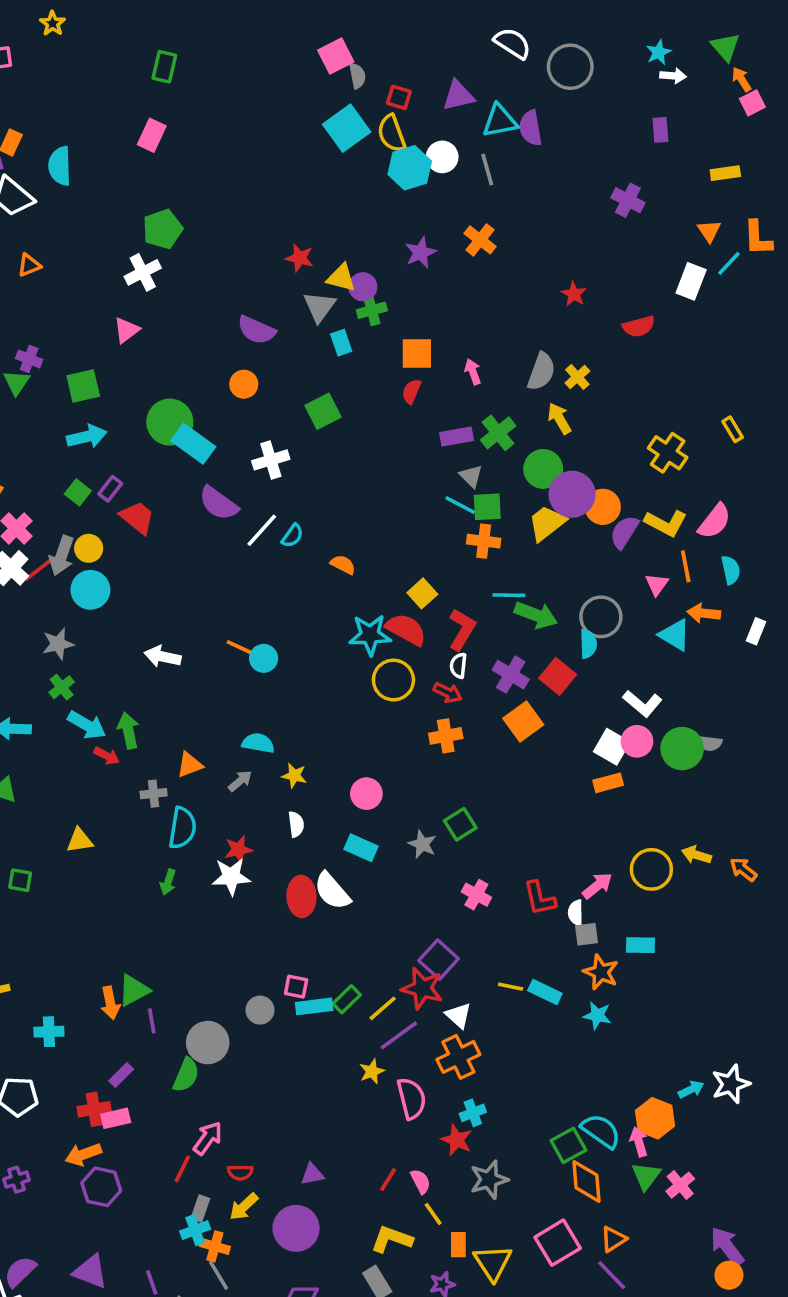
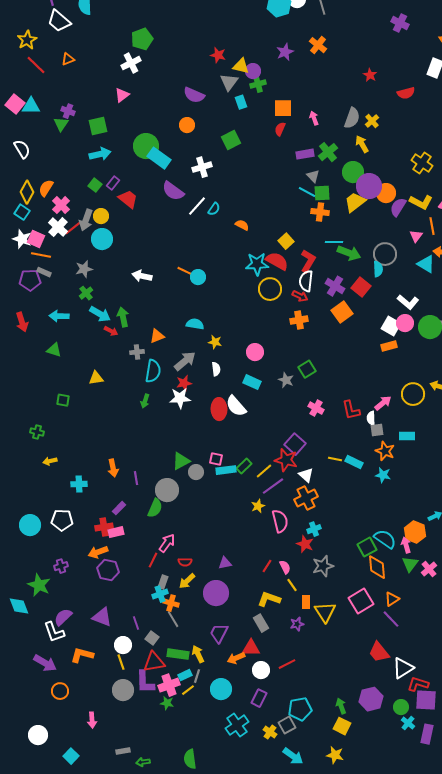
white semicircle: (458, 666) -> (306, 281), size x1.5
gray arrow: (240, 781) -> (185, 361), moved, size x1.6
green triangle: (134, 990) -> (181, 461), moved

